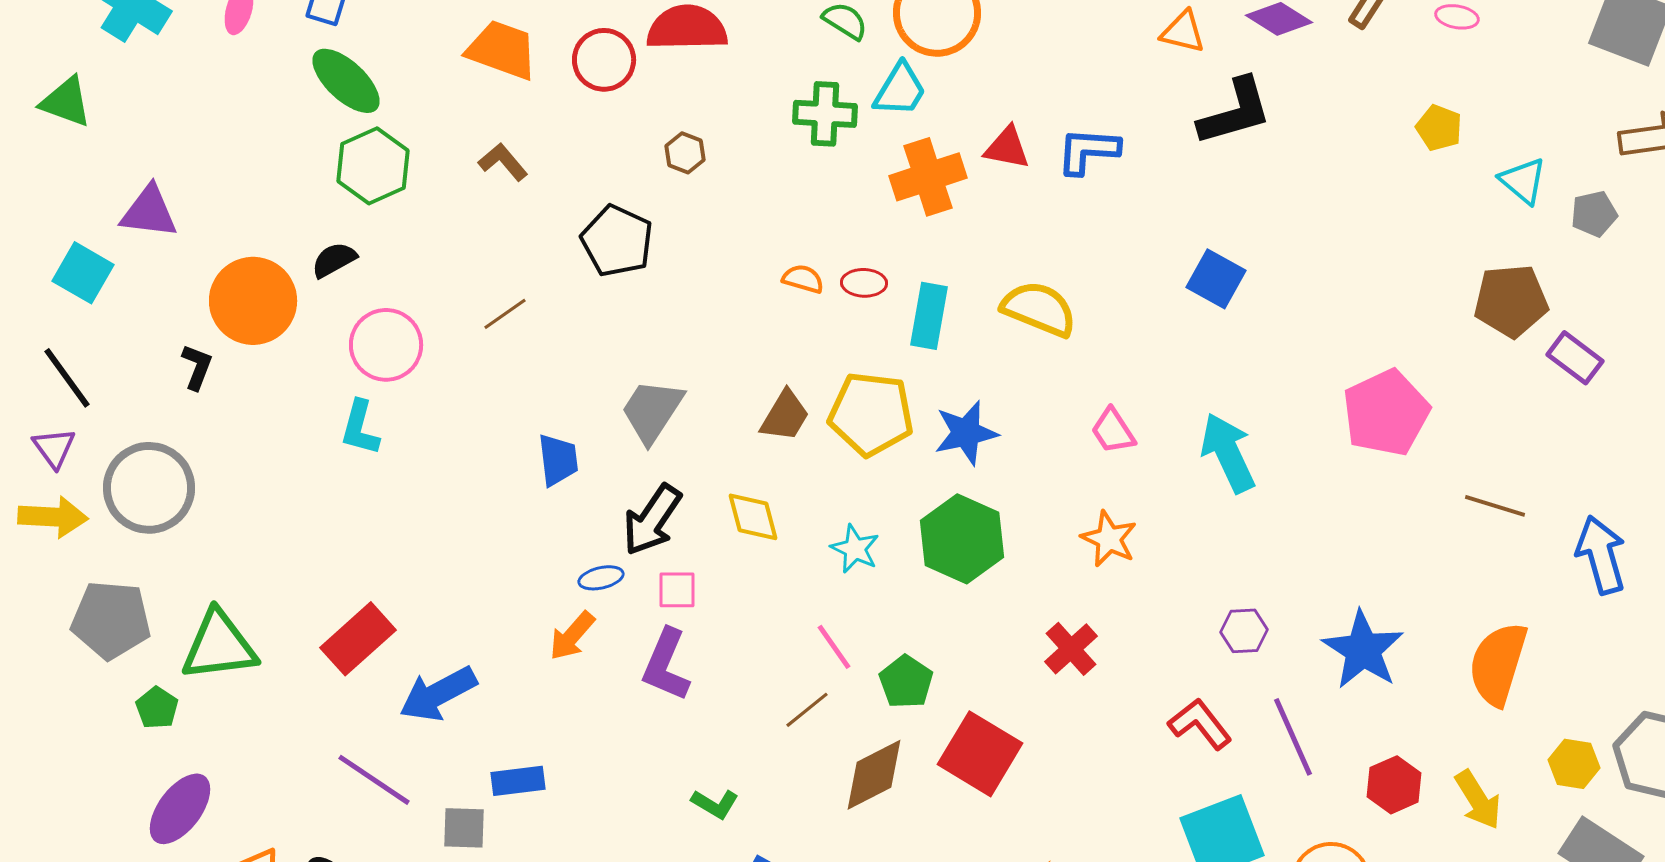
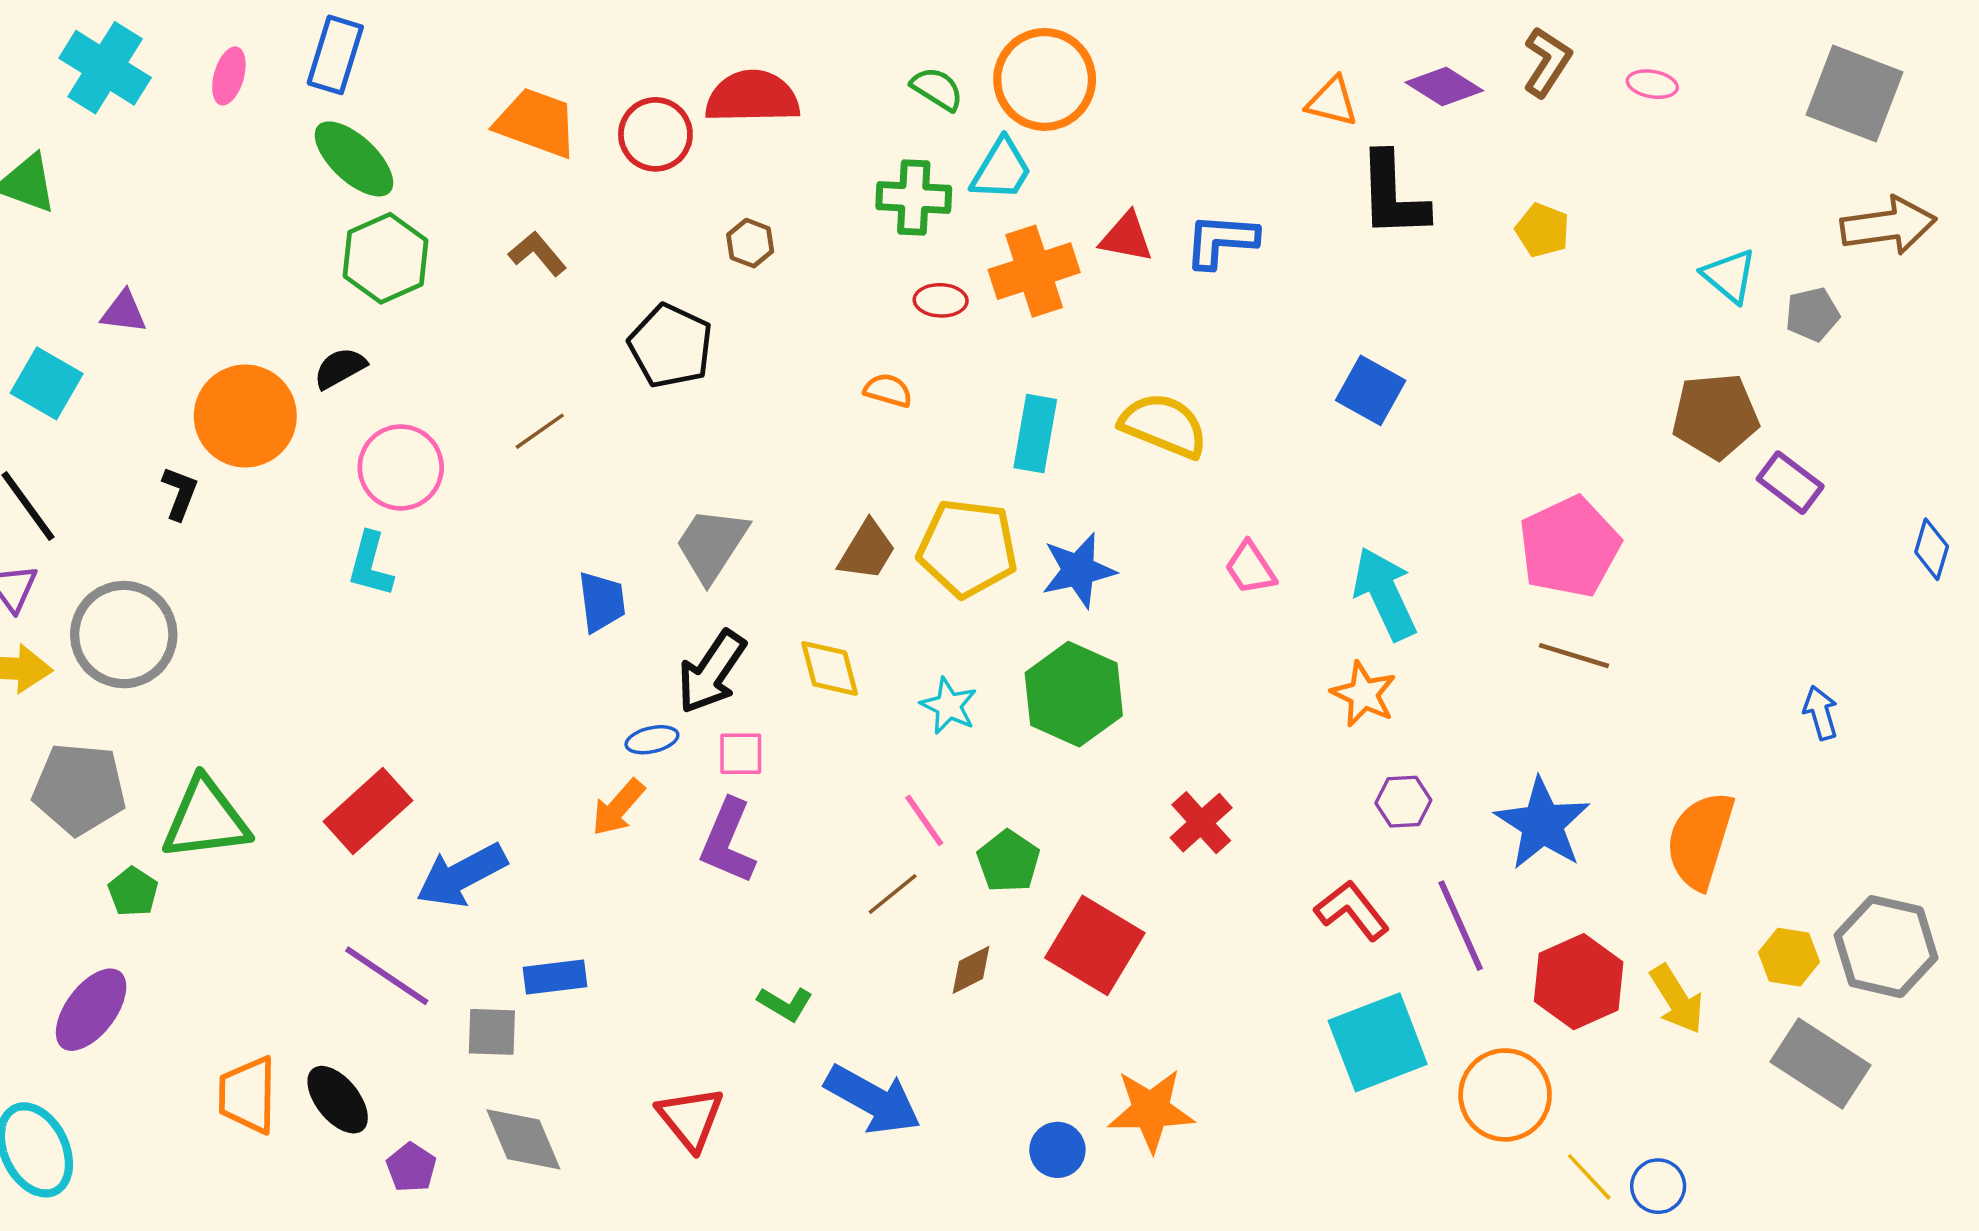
black L-shape: (1235, 112) -> (1393, 195), turned 104
yellow pentagon: (1439, 128) -> (1542, 230), moved
purple triangle: (149, 212) -> (124, 312), size x0.7
red ellipse: (864, 283) -> (941, 300), moved
brown line: (1495, 506) -> (1574, 656), moved
orange star: (1109, 539) -> (1364, 694), moved
blue arrow: (1601, 555) -> (1821, 713), size x0.6
brown diamond: (874, 775) -> (971, 970), size x0.6
red hexagon: (1394, 785) -> (1579, 982), size x1.4
purple ellipse: (180, 809) -> (91, 1010), moved

